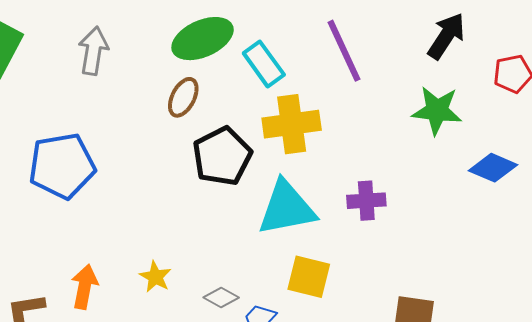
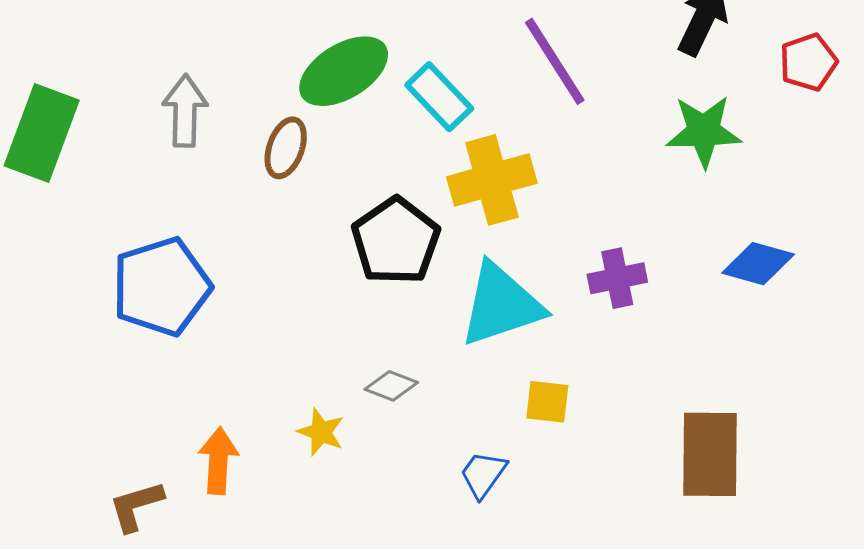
brown ellipse: (183, 97) -> (286, 148), moved
blue diamond: (493, 168) -> (758, 264), moved
yellow square: (309, 277) -> (547, 402), size x0.7
gray diamond: (221, 298) -> (391, 386), moved

